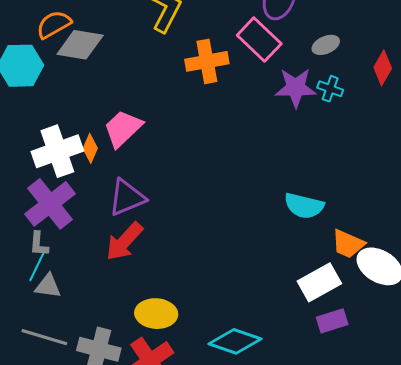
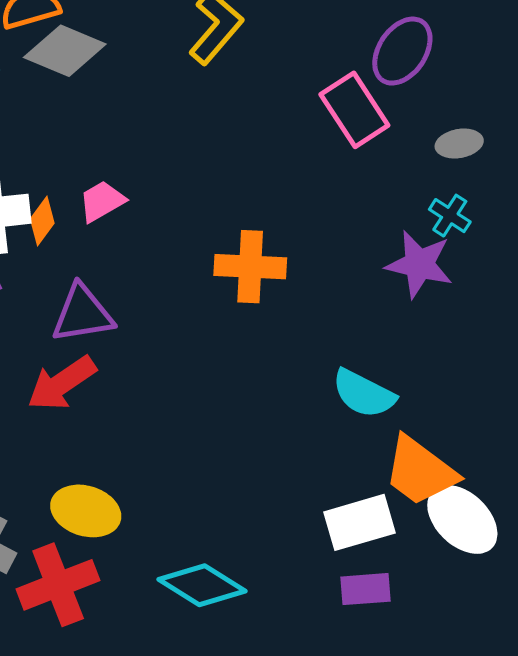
orange cross: (207, 61) -> (250, 267), moved
purple star: (296, 88) -> (419, 264), moved
pink trapezoid: (123, 128) -> (102, 201), size x0.7
orange trapezoid: (348, 244) -> (420, 471), size x1.4

